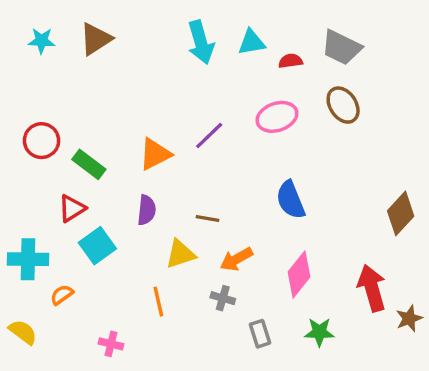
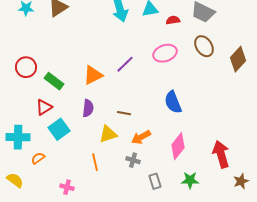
brown diamond: (401, 213) -> (238, 59), moved
brown star: (409, 318) -> (241, 181), moved

